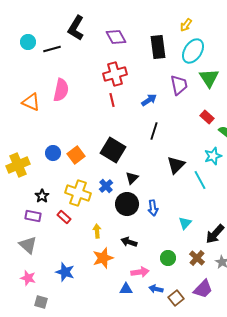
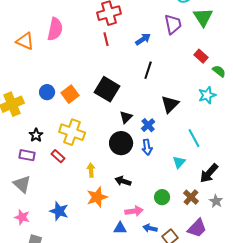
cyan line: (200, 180) -> (194, 138), moved
blue cross: (106, 186) -> (148, 125), moved

